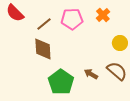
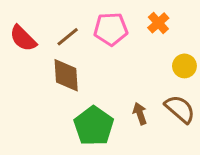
red semicircle: (15, 13) -> (23, 38), moved
brown arrow: (91, 74) -> (140, 114), turned 40

